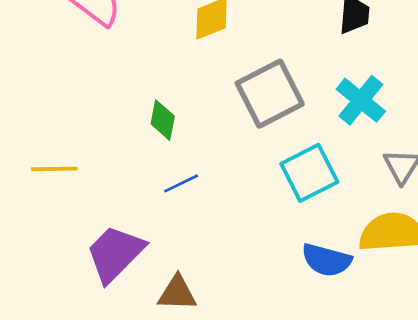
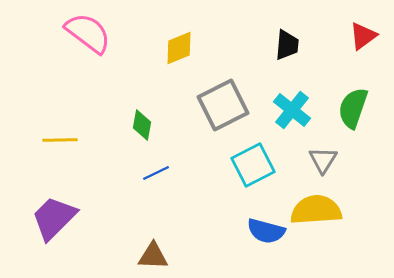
yellow line: (54, 169) -> (60, 140), moved
purple trapezoid: (115, 253) -> (54, 218), moved

